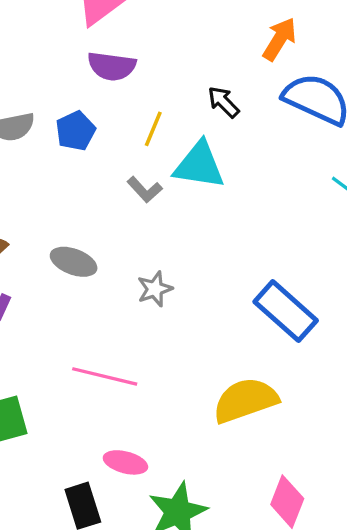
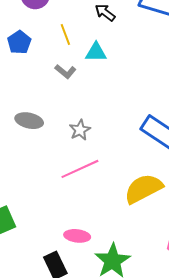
yellow line: (153, 129) -> (65, 35), turned -35
cyan triangle: (199, 165) -> (96, 52), size x0.7
pink line: (105, 376) -> (80, 169), moved, turned -30

